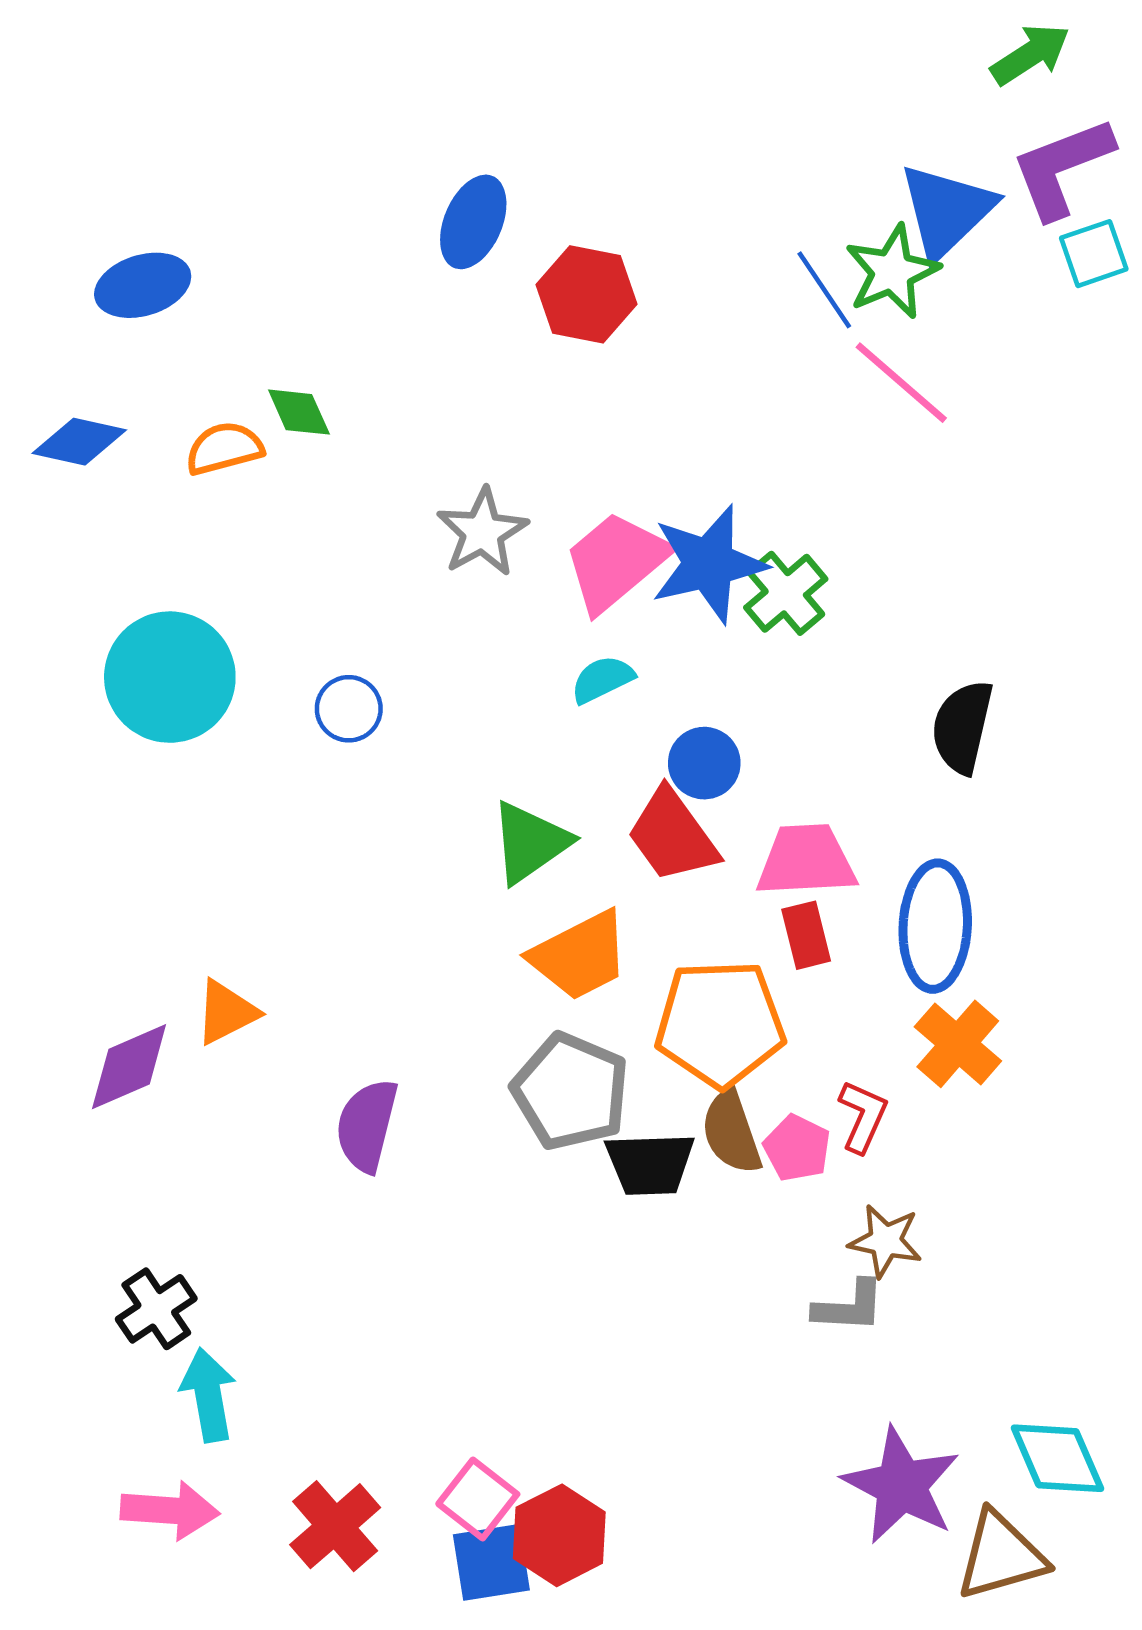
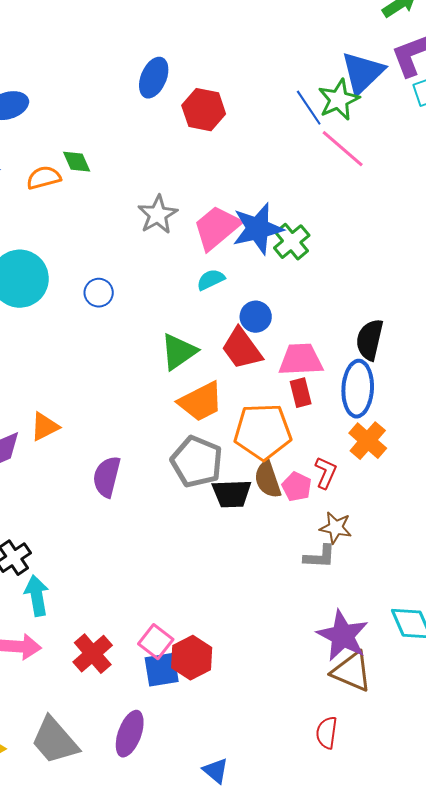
black semicircle: (962, 727) -> (370, 340), moved
brown triangle: (1001, 1556) -> (352, 672), moved, turned 39

